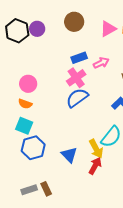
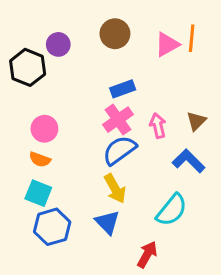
black hexagon: (17, 31) -> (28, 67), moved
pink arrow: (101, 63) -> (158, 126), moved, turned -77
yellow arrow: (96, 149) -> (115, 189), moved
blue triangle: (69, 155) -> (107, 222), moved

